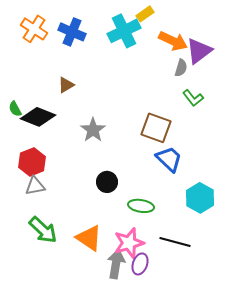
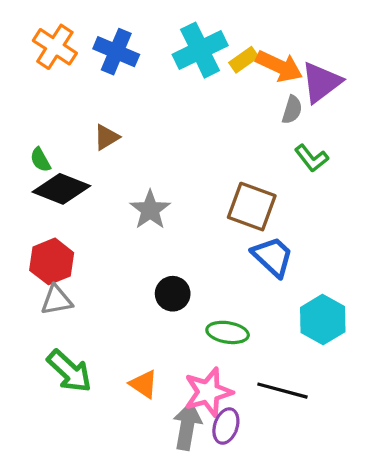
yellow rectangle: (145, 14) -> (244, 60), moved
green semicircle: (15, 109) -> (40, 160), moved
orange triangle: (89, 238) -> (144, 384), size x0.7

